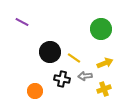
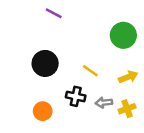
purple line: (22, 22) -> (54, 13), moved
black circle: (50, 52) -> (45, 63), moved
gray arrow: (85, 76) -> (104, 103), moved

